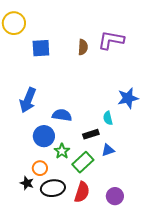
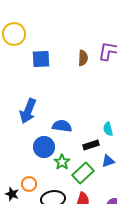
orange circle: (40, 168) -> (29, 184), moved
black star: (27, 183) -> (12, 194), moved

